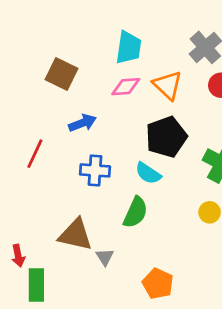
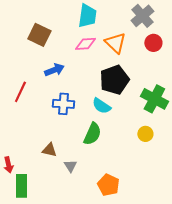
brown triangle: (75, 235) -> (49, 150), size x0.6

